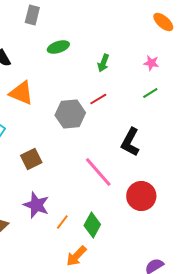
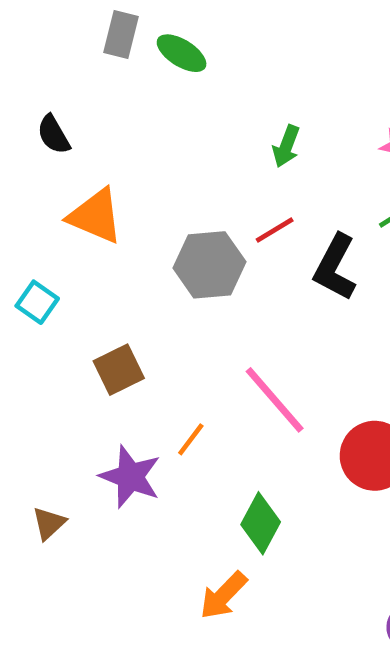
green ellipse: (58, 47) -> (182, 53), moved, turned 50
black L-shape: (130, 142) -> (335, 267), moved
orange line: (62, 222) -> (191, 439), moved

